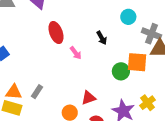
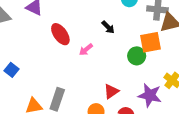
pink arrow: (76, 53) -> (86, 50), turned 104
gray rectangle: (37, 92) -> (57, 99), size x1.5

